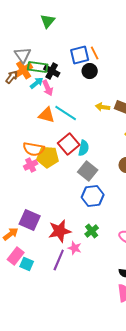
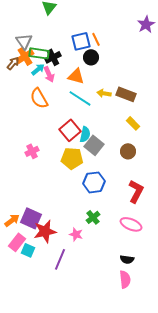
black cross: (52, 71) -> (53, 57), turned 35
cyan line: (66, 113) -> (80, 98), moved
orange triangle: (47, 115) -> (76, 76), moved
orange semicircle: (34, 149) -> (39, 98), moved, turned 50
yellow pentagon: (48, 157) -> (72, 158), moved
gray square: (88, 171) -> (94, 145), moved
purple square: (30, 220) -> (31, 218), moved
red star: (60, 231) -> (45, 231), moved
purple line: (59, 260) -> (60, 259), moved

